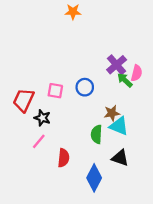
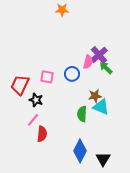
pink semicircle: (137, 73) -> (88, 62), moved
red semicircle: (64, 158) -> (42, 134), moved
black triangle: (120, 158) -> (103, 159), moved, turned 42

